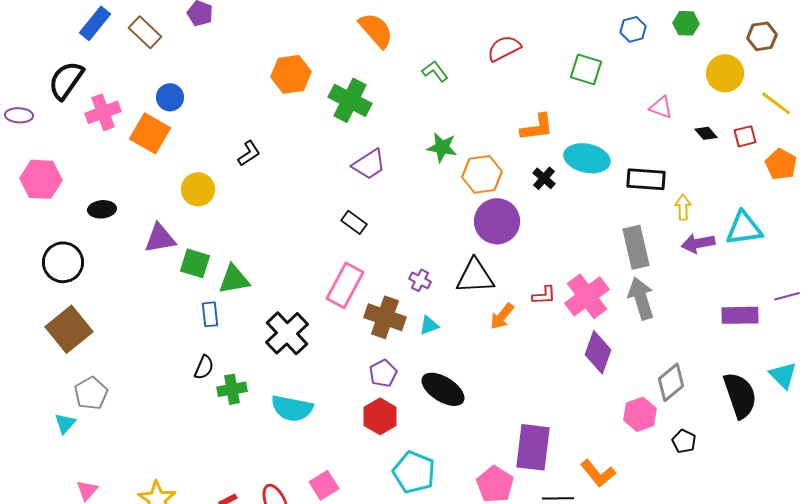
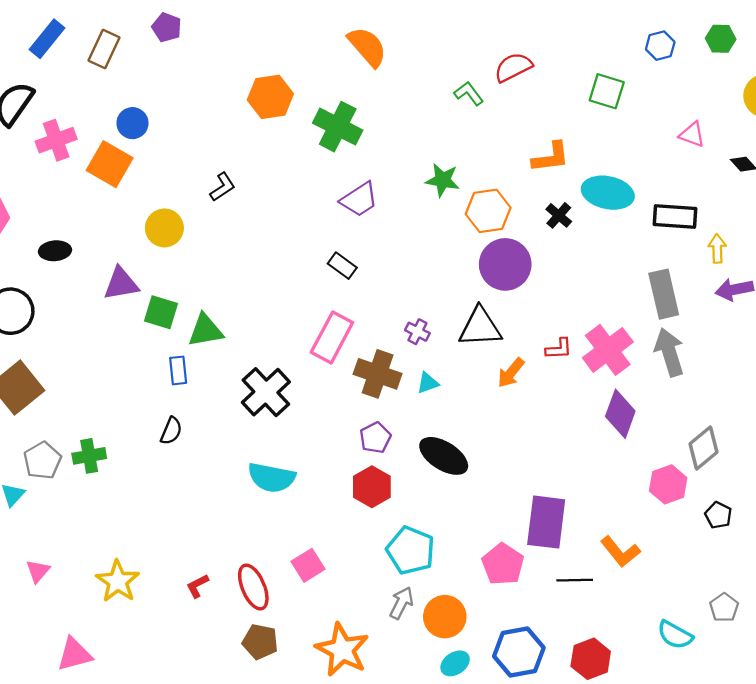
brown rectangle: (145, 32) -> (104, 49), turned 72
green L-shape: (435, 71) -> (469, 93), moved
green cross: (232, 389) -> (89, 456), moved

